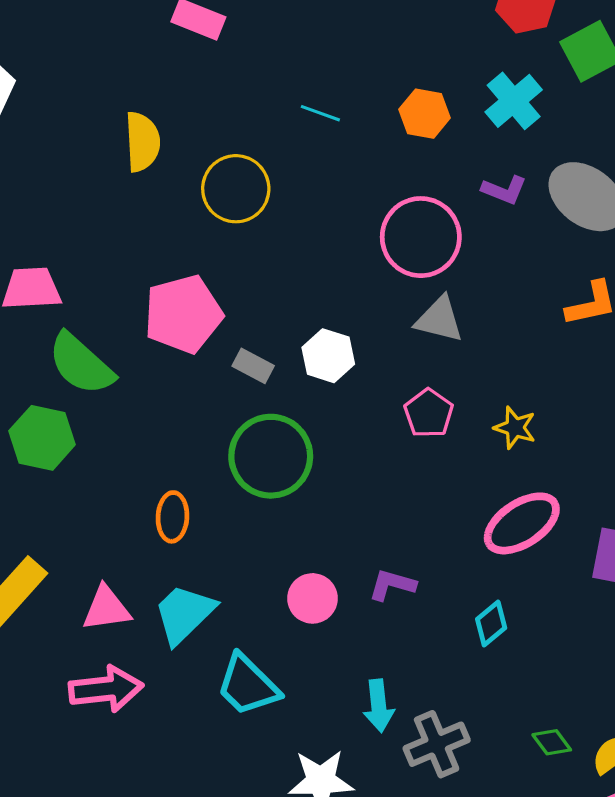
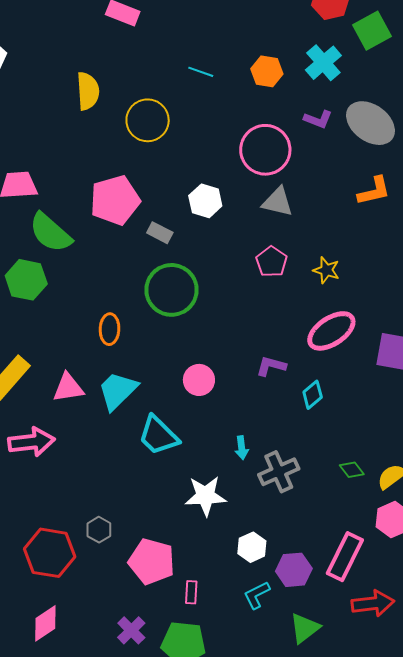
white hexagon: (328, 356) -> (205, 201), moved
purple L-shape: (392, 585) -> (271, 366), moved
pink arrow: (106, 689) -> (31, 442), moved
cyan arrow: (379, 706) -> (242, 448), size x0.7

